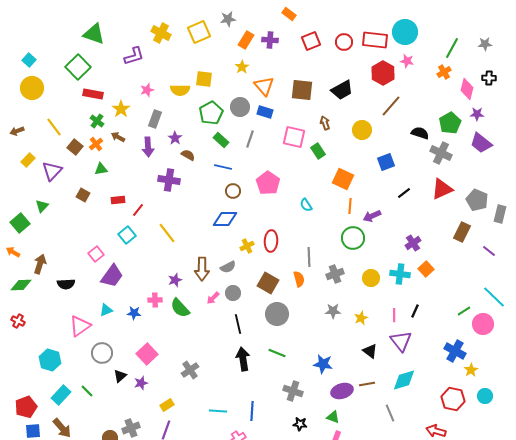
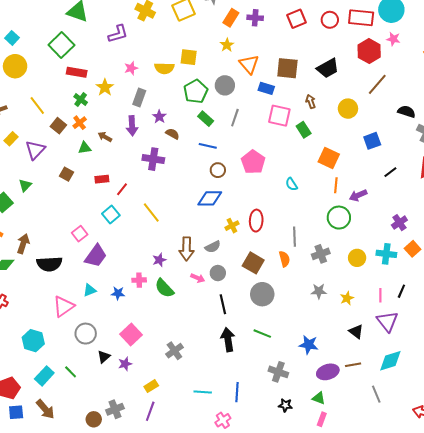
blue rectangle: (265, 112) -> (266, 88), moved
brown arrow: (118, 137) -> (105, 137), moved
black semicircle: (66, 284) -> (49, 264), size x1.4
pink arrow: (213, 298) -> (198, 278), turned -112

